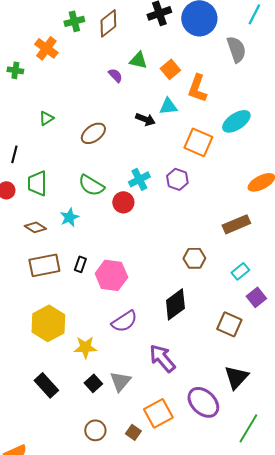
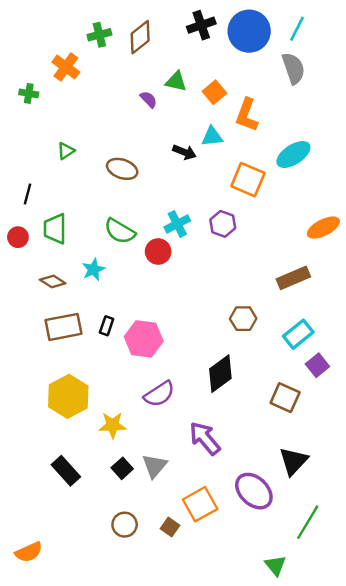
cyan line: (254, 14) -> (297, 29), moved
brown ellipse: (93, 133) -> (122, 169), turned 55
cyan rectangle: (240, 271) -> (298, 334), size x1.4

